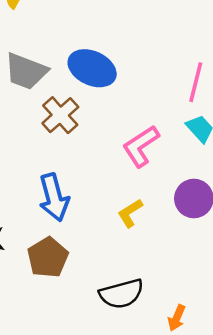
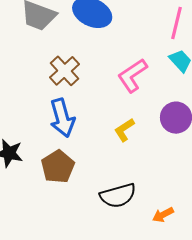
brown cross: (60, 115) -> (65, 71), moved
orange arrow: (177, 318) -> (163, 215), turned 40

